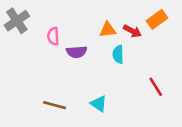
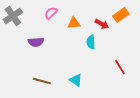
orange triangle: (108, 30) -> (74, 23), moved
pink semicircle: (53, 36) -> (51, 13), moved, turned 48
purple semicircle: (77, 52) -> (36, 42), moved

